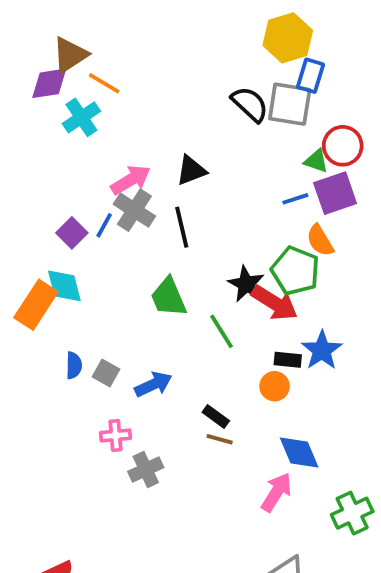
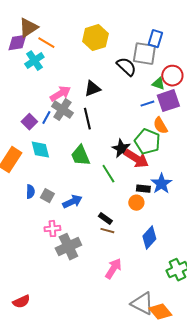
yellow hexagon: (288, 38) -> (95, 38), moved
black semicircle: (250, 104) -> (126, 67), moved
cyan diamond: (64, 286) -> (40, 150), moved
blue diamond: (299, 453) -> (149, 238), turned 65
gray cross: (146, 470) -> (68, 247), size x1.4
pink arrow: (276, 492) -> (113, 269), moved

